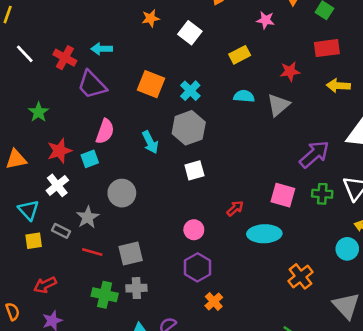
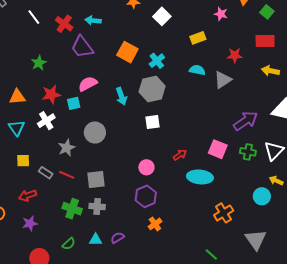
pink semicircle: (105, 131) -> (88, 84), turned -144
cyan triangle: (28, 210) -> (17, 128), moved
gray rectangle: (61, 231) -> (46, 173), moved

